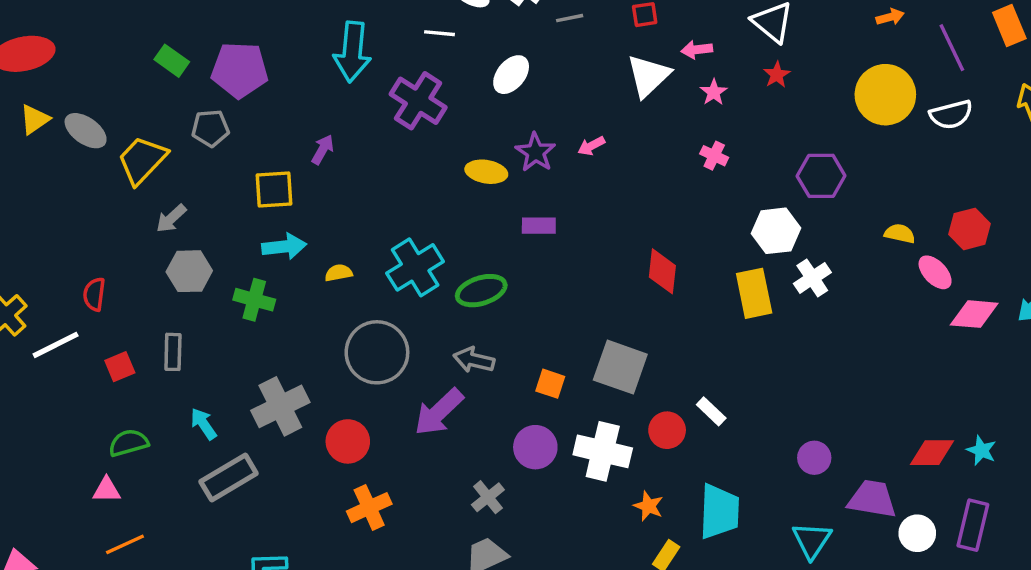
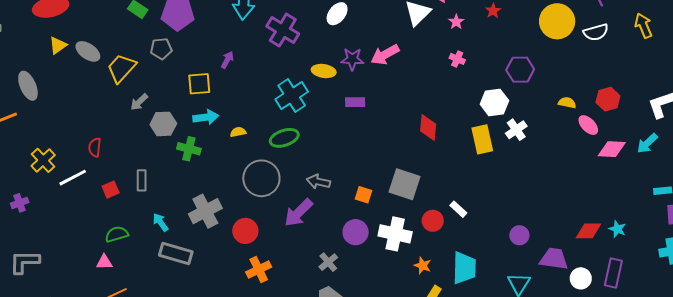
pink arrow: (591, 146) -> (385, 55), size x1.8
purple star: (535, 152) -> (352, 59), turned -30
cyan cross: (415, 267) -> (292, 96), moved
gray hexagon: (189, 271) -> (163, 124), moved
green ellipse: (481, 291) -> (284, 138), moved
gray rectangle: (229, 478) -> (176, 253), turned 48

